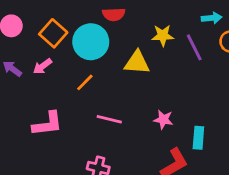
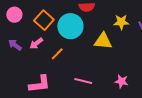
orange line: (85, 82) -> (57, 54), moved

